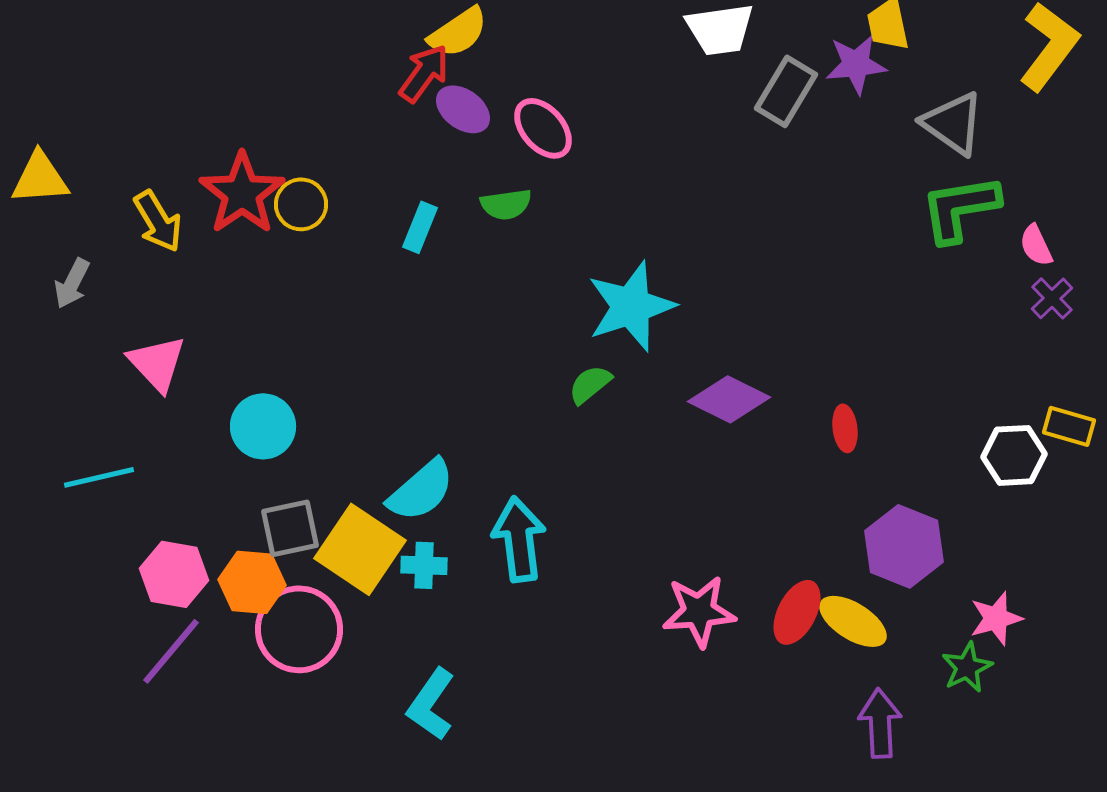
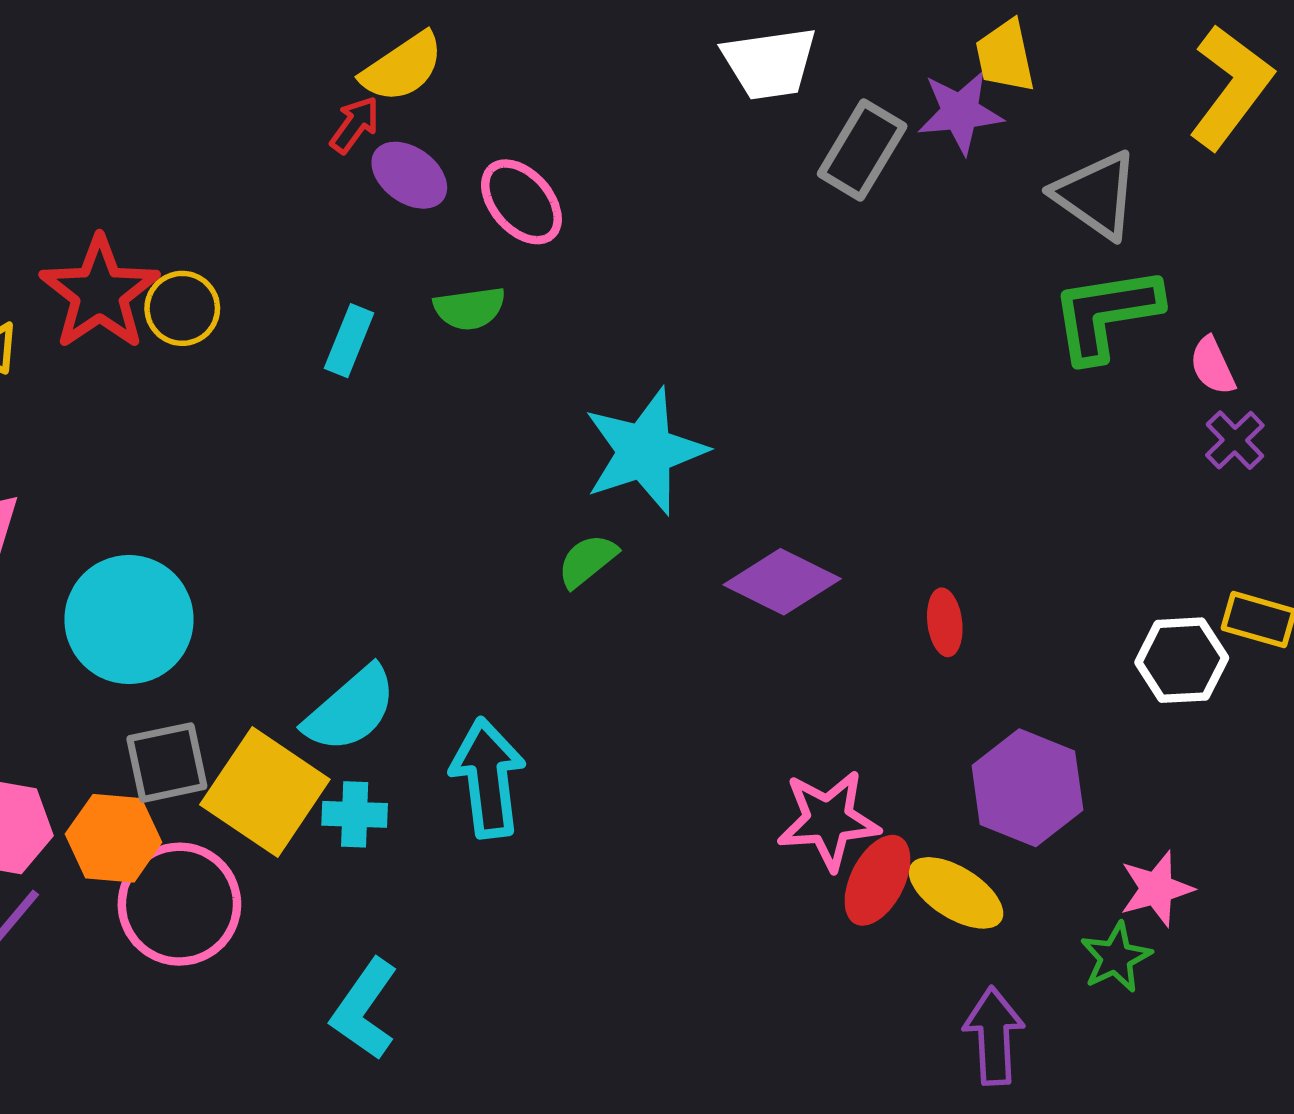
red arrow: (424, 73) -> (355, 125), size x0.7
cyan circle: (263, 426) -> (129, 620), size x1.4
pink star: (699, 611) -> (828, 820), moved

